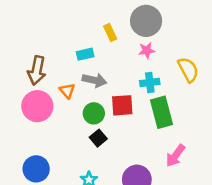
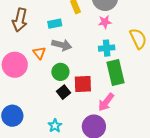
brown arrow: (37, 70) -> (20, 20), moved
red square: (122, 105) -> (83, 84), moved
pink arrow: (175, 156) -> (106, 102), moved

